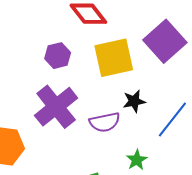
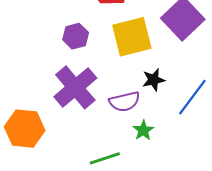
green star: (137, 160) -> (143, 130), moved

